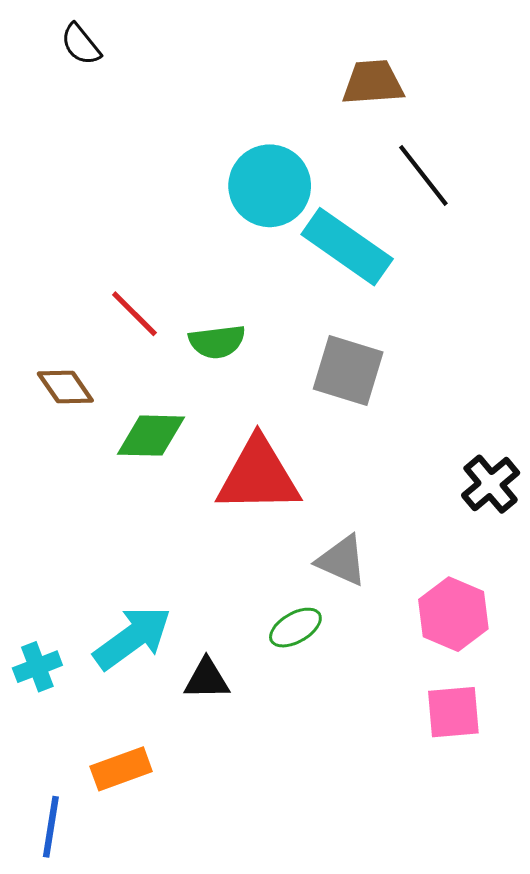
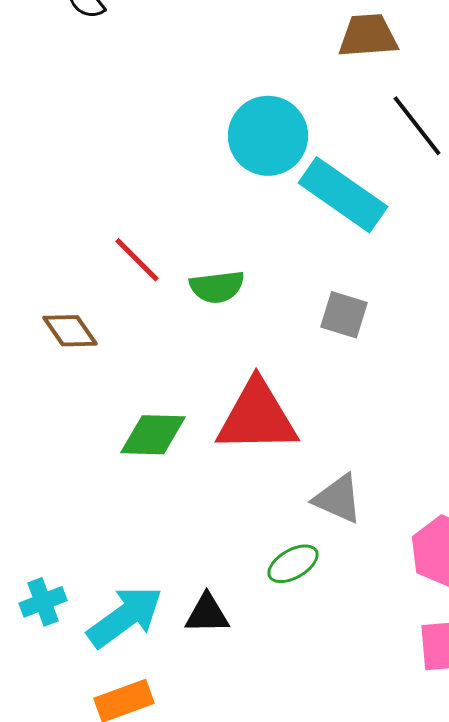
gray square: (348, 371) -> (344, 315), size x0.7
green diamond: (151, 436) -> (153, 435), moved
cyan arrow: (132, 638) -> (125, 617), moved

